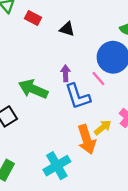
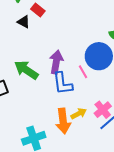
black triangle: (67, 29) -> (24, 22), moved
purple arrow: (66, 73) -> (56, 62), size x1.6

